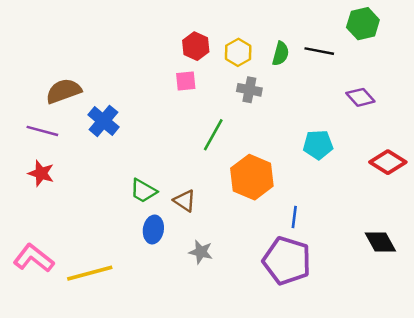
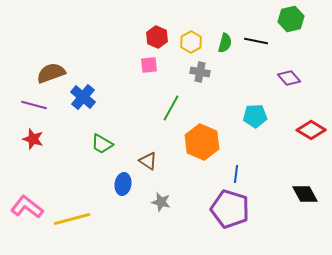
green trapezoid: (143, 191) -> (102, 144), moved

